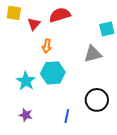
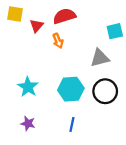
orange arrow: (47, 46) -> (58, 41), moved, turned -32
cyan hexagon: (53, 73) -> (71, 89), moved
black circle: (97, 100) -> (105, 91), moved

